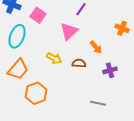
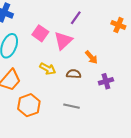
pink square: (38, 15) -> (40, 33), moved
orange cross: (122, 28) -> (118, 25), moved
gray line: (98, 103) -> (72, 106), moved

